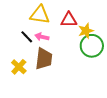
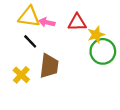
yellow triangle: (40, 15) -> (29, 17), moved
pink arrow: (42, 37) -> (47, 22), moved

